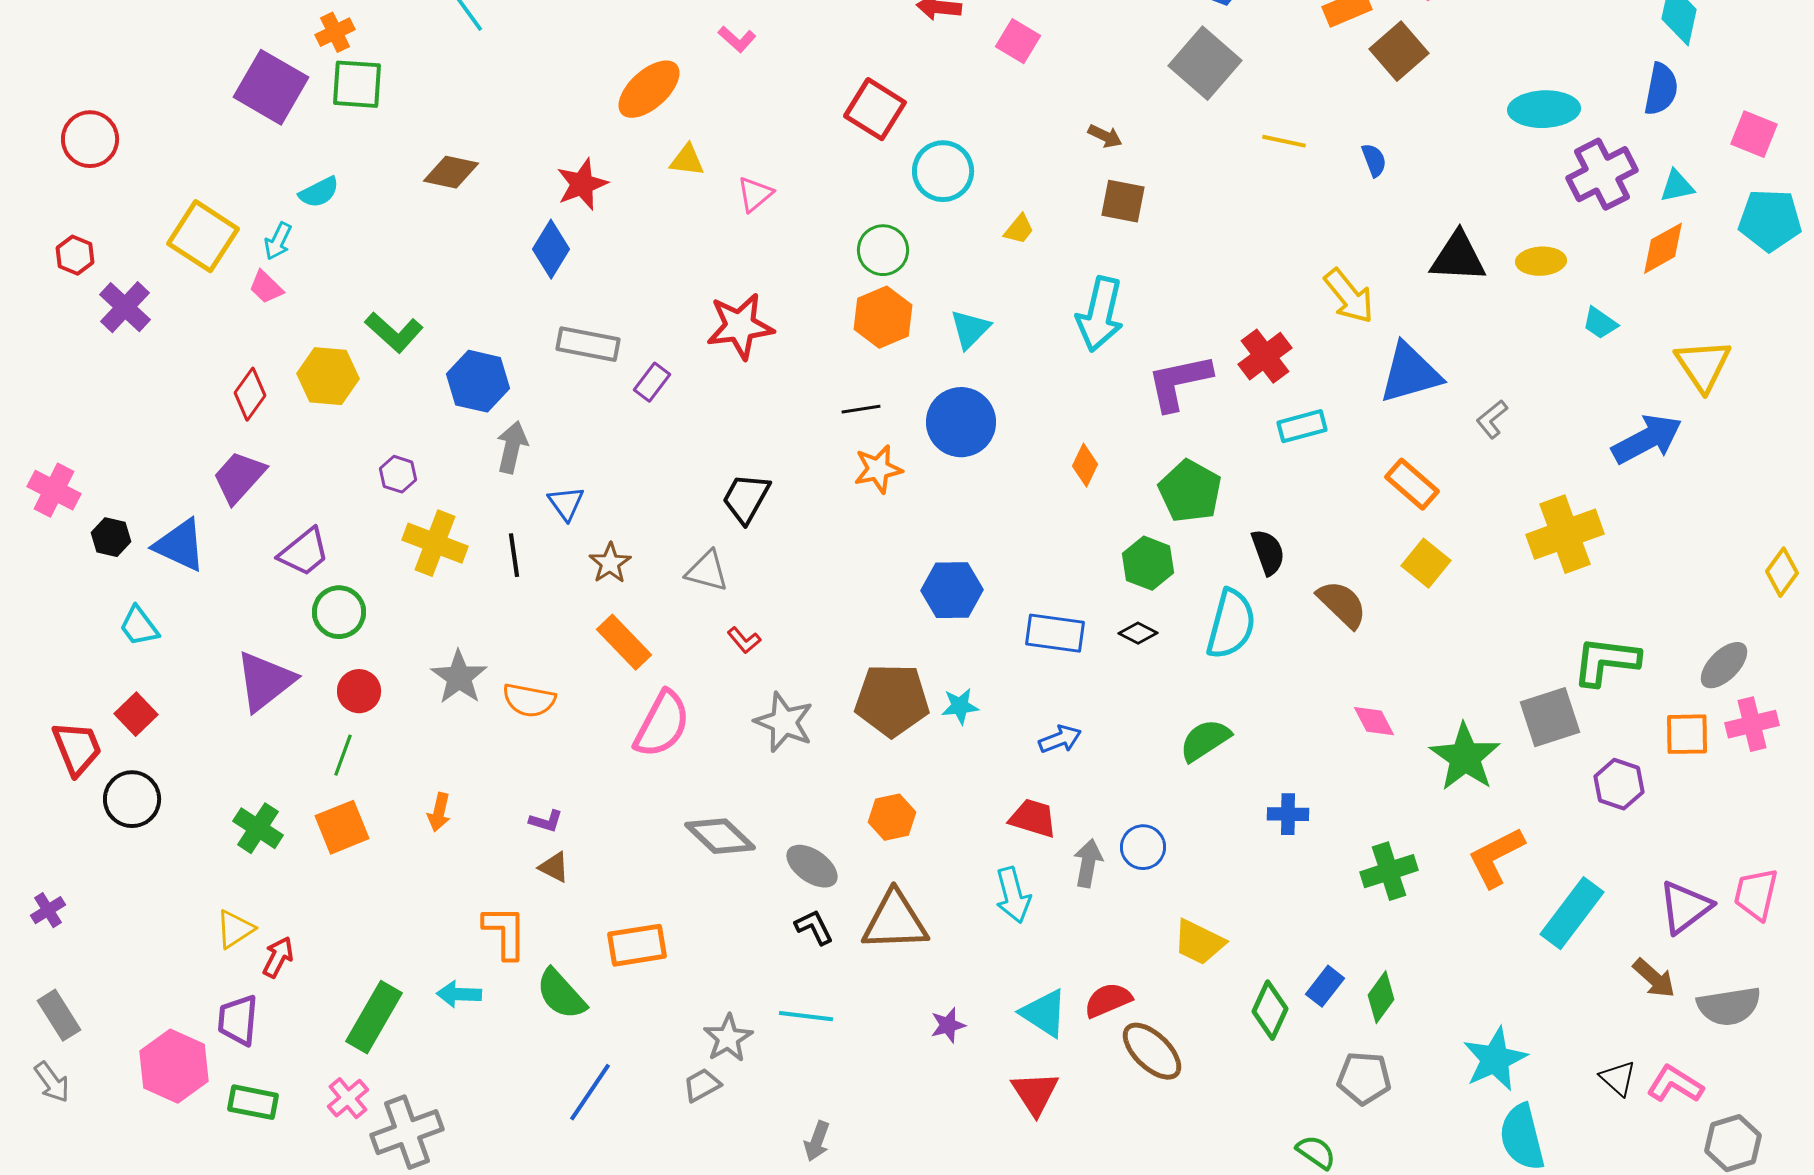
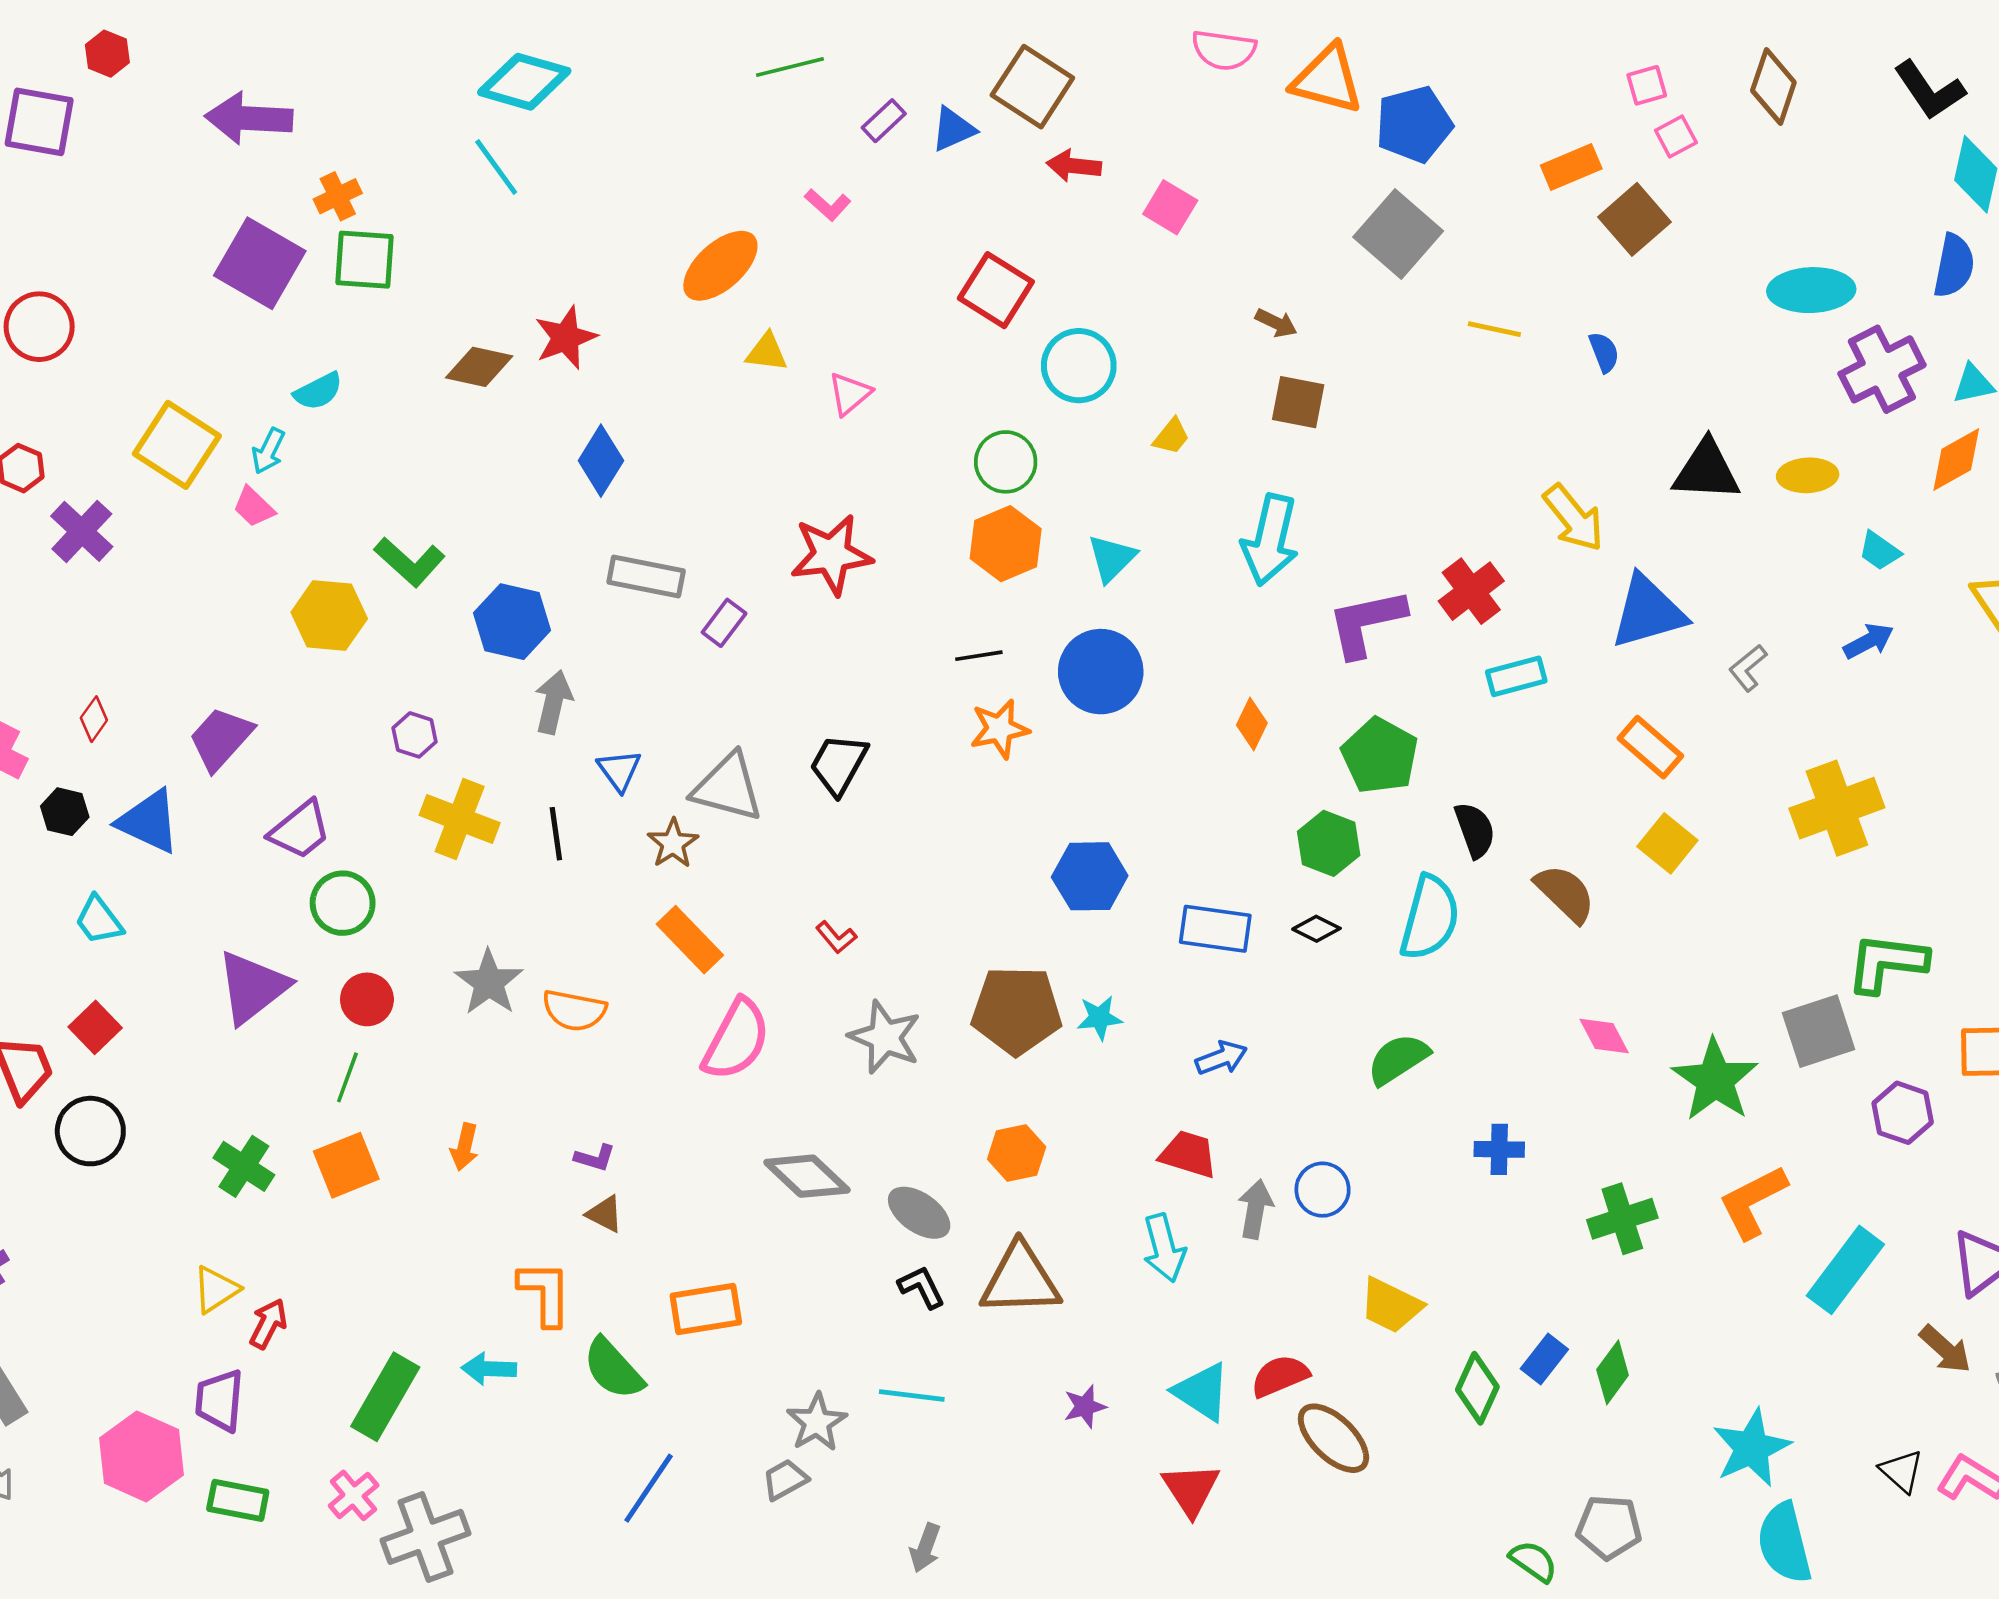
red star: (582, 184) -> (566, 338), moved
red diamond: (250, 394) -> (94, 719), moved, size x0.7
blue arrow: (1647, 439) -> (1869, 641), moved, size x0.6
gray triangle: (707, 571) -> (728, 787), moved, size x1.4
gray pentagon: (1364, 1078) -> (1609, 1527), moved

